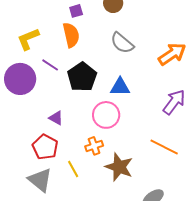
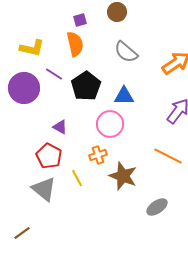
yellow L-shape: (28, 39) -> (32, 48), turned -145

